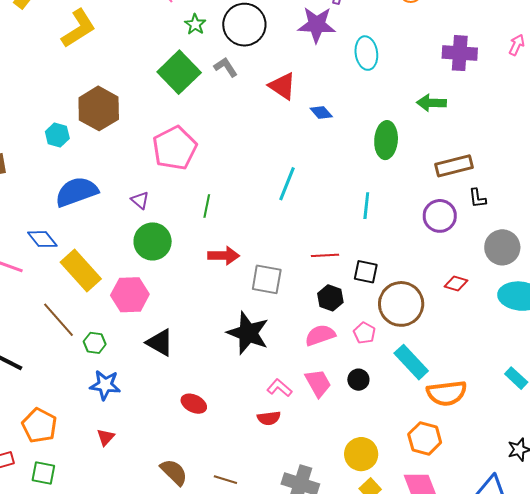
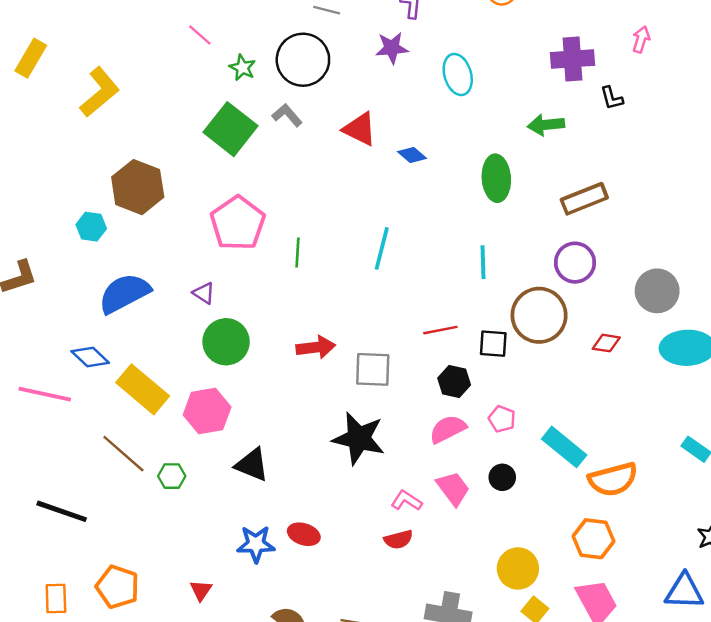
purple star: (317, 25) -> (392, 48), size x0.7
black L-shape: (477, 198) -> (612, 98), moved
green line: (207, 206) -> (297, 253), moved
brown circle: (401, 304) -> (539, 315), moved
blue star: (105, 385) -> (256, 544), moved

